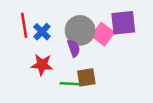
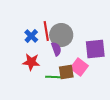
purple square: (123, 23) -> (95, 49), moved
red line: (24, 25) -> (46, 31), moved
pink square: (103, 34) -> (79, 67), moved

